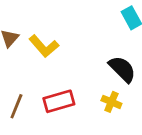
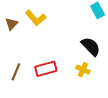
yellow L-shape: (44, 46) -> (36, 18), moved

